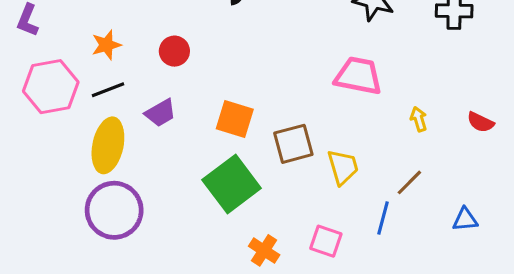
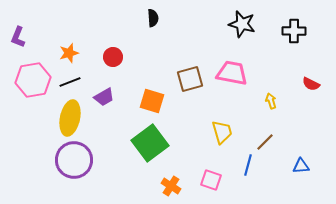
red semicircle: (480, 122) -> (311, 84), moved
brown square: (293, 144) -> (190, 79), moved

